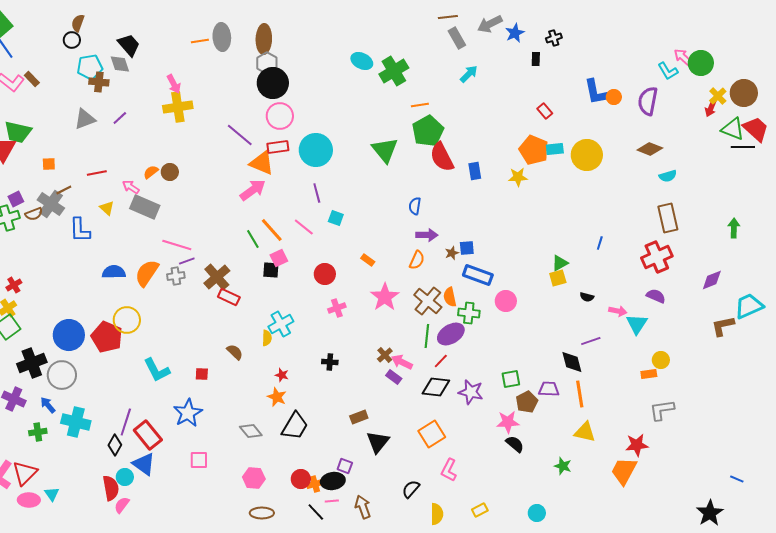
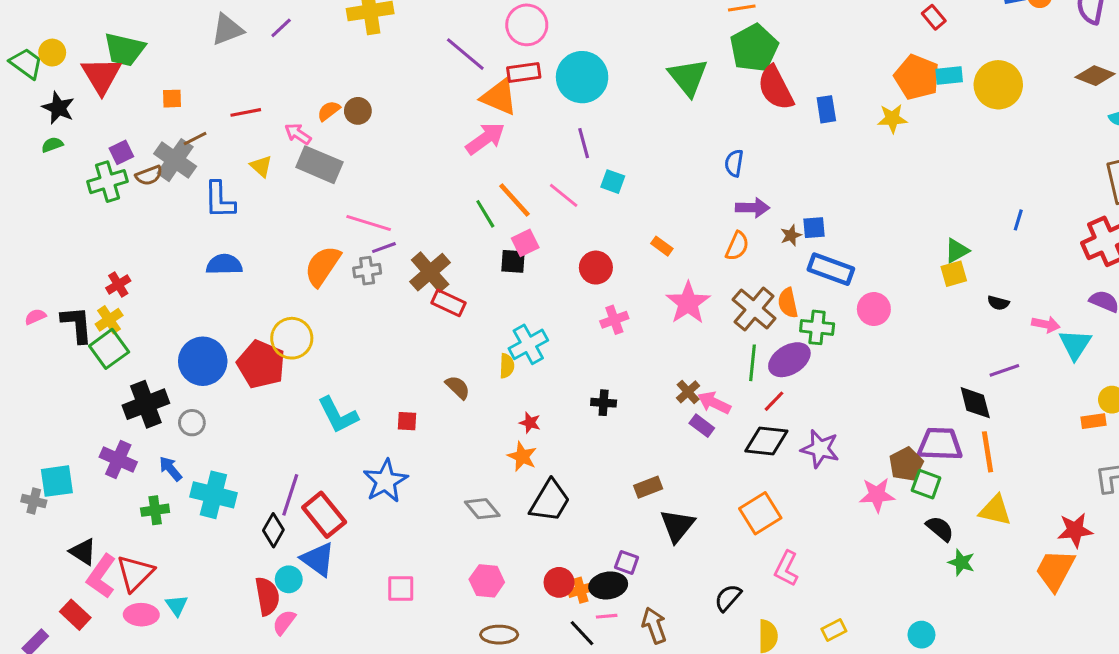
blue semicircle: (114, 272) -> (224, 264), moved
gray circle: (62, 375) -> (192, 423), size x0.6
green square: (511, 379) -> (926, 484), moved, turned 30
purple trapezoid: (549, 389) -> (940, 444), size x1.4
black semicircle: (515, 444) -> (940, 529), moved
pink square: (199, 460) -> (401, 589), moved

